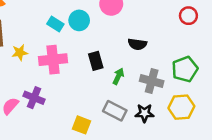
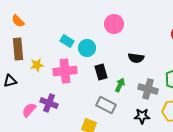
cyan circle: (79, 20) -> (87, 48), moved
gray rectangle: (115, 111) -> (106, 105), moved

